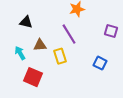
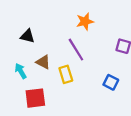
brown triangle: (40, 45) -> (43, 62), turned 32
red square: (33, 77) -> (35, 98), turned -30

